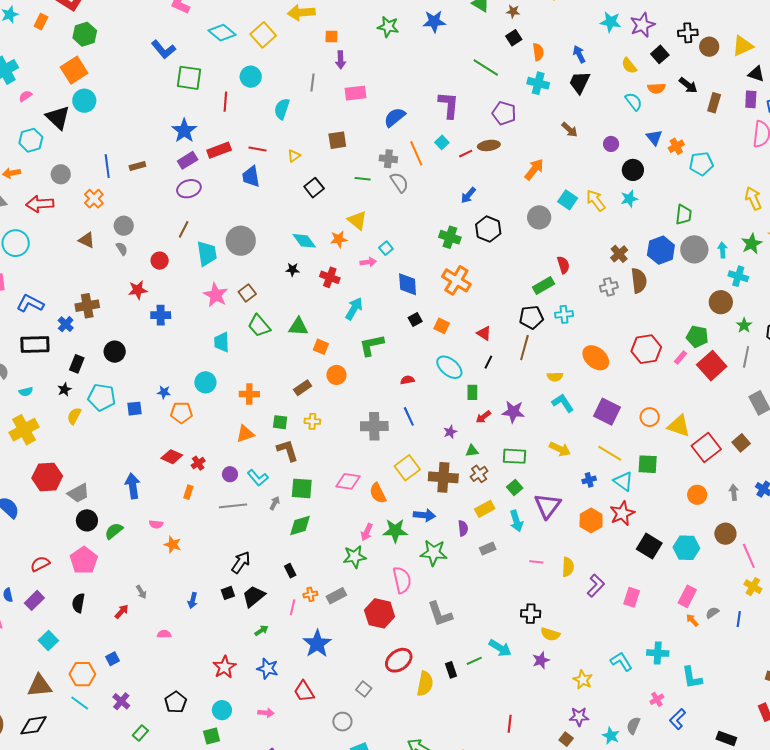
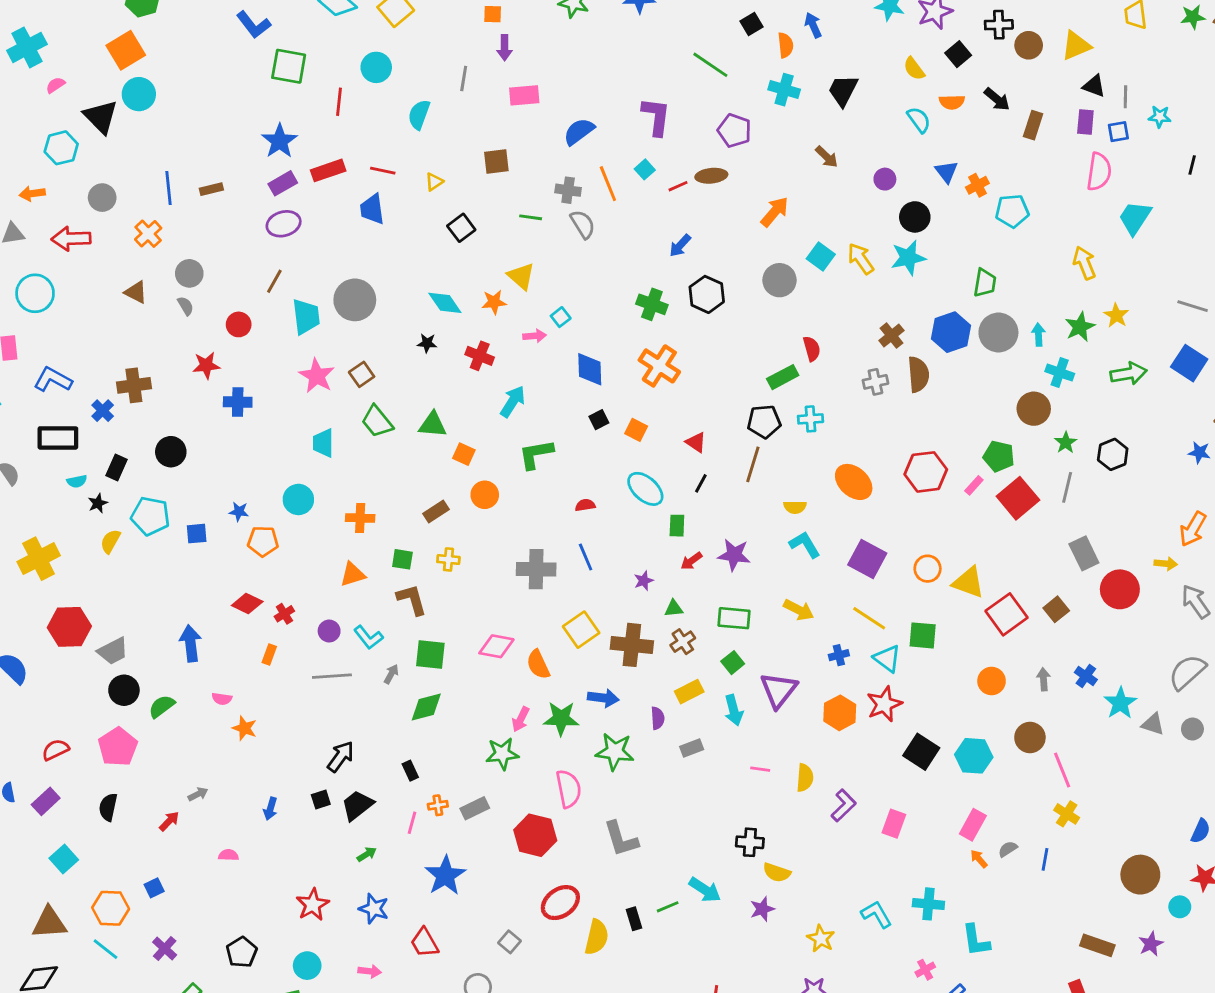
blue arrow: (579, 54) -> (813, 25), moved
cyan star: (629, 199) -> (908, 258), size x1.4
cyan semicircle: (26, 392) -> (77, 481), moved
gray arrow: (141, 592) -> (198, 794), turned -88

